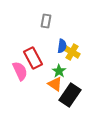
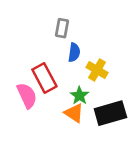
blue semicircle: (62, 46) -> (74, 52), moved
black rectangle: (70, 95) -> (110, 113), moved, turned 40

